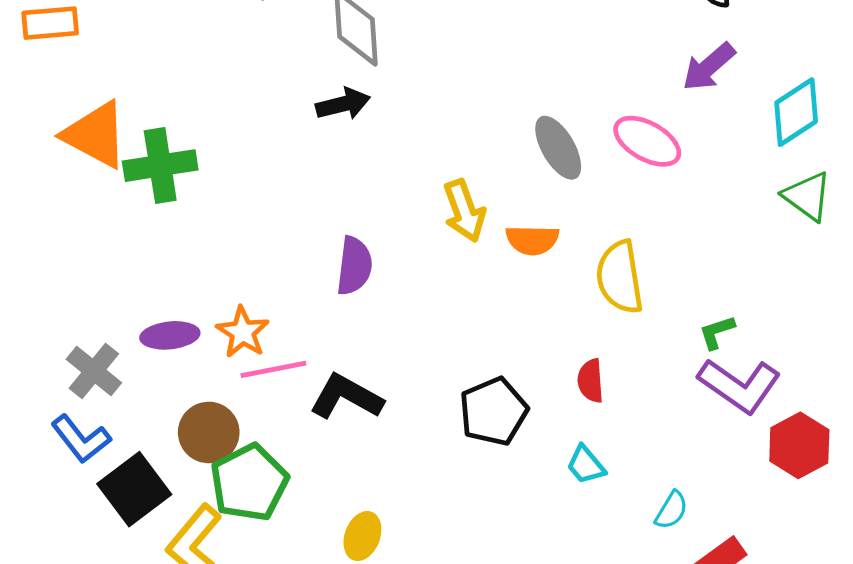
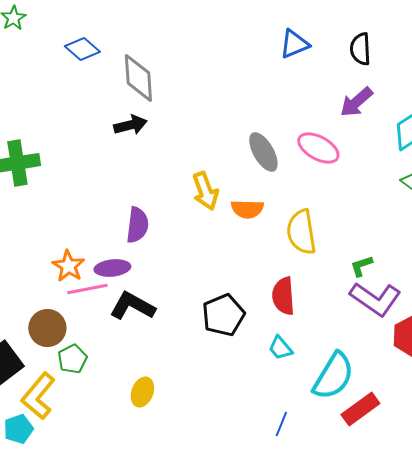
purple ellipse: (170, 335) -> (112, 268), moved
red semicircle: (591, 381) -> (283, 296), size x1.4
green pentagon: (249, 483) -> (72, 359), size x0.6
cyan semicircle: (671, 510) -> (333, 376), size x2.0

